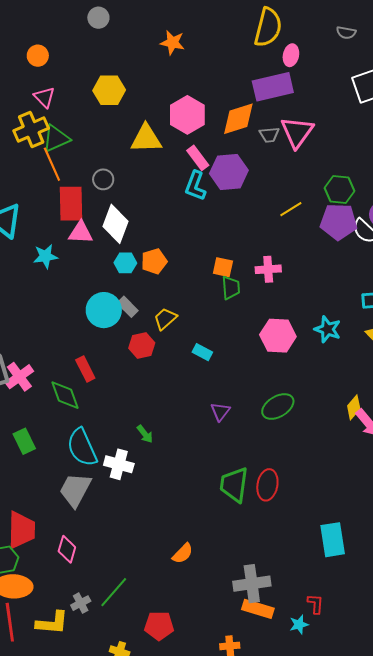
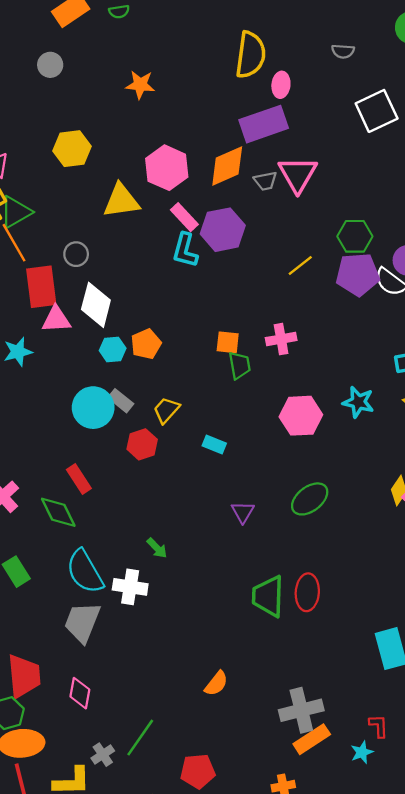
orange rectangle: (258, 609) -> (312, 739), turned -44

